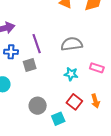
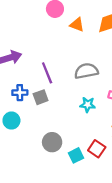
blue cross: (11, 52) -> (20, 93), moved
red square: (74, 102) -> (97, 149), moved

